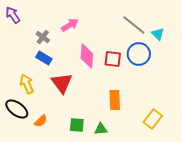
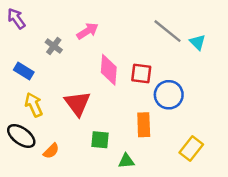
blue circle: (139, 54) -> (169, 95), moved
blue rectangle: (44, 58) -> (24, 71), moved
green square: (77, 125) -> (100, 140), moved

